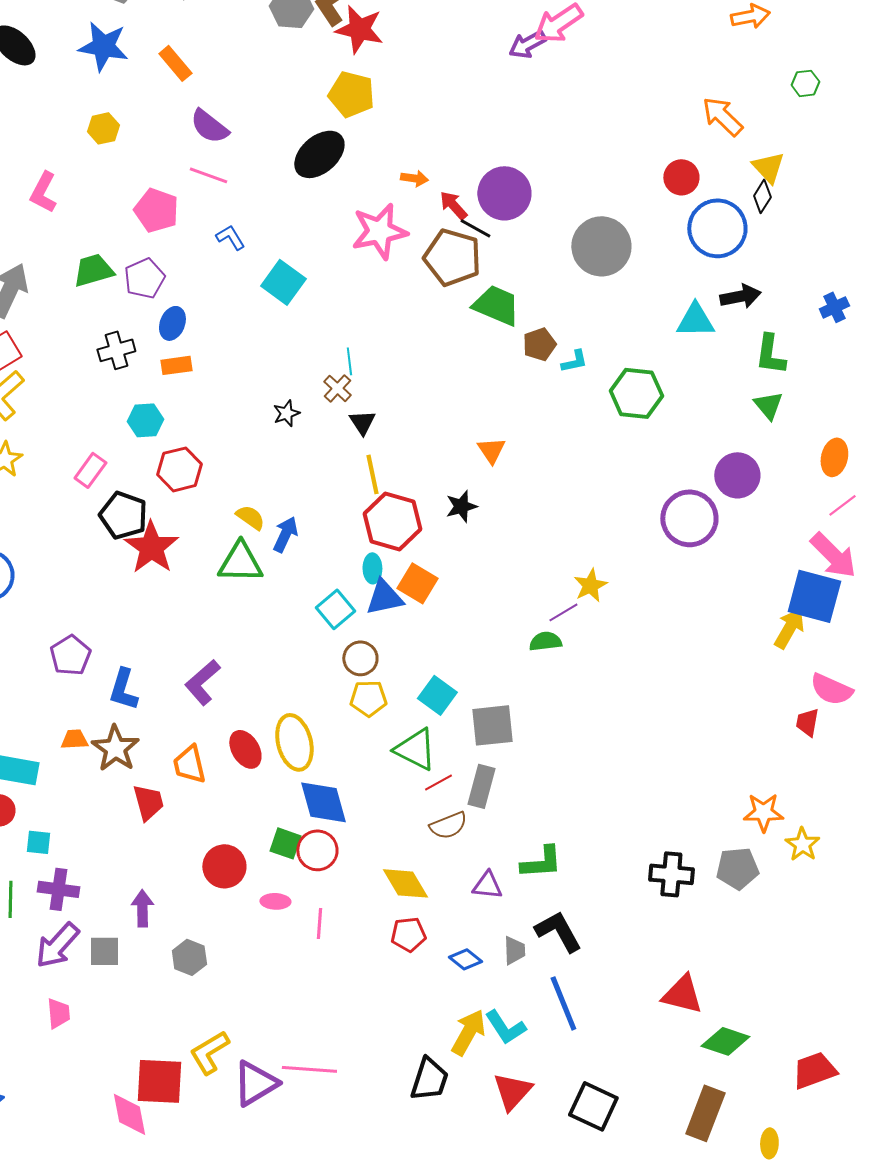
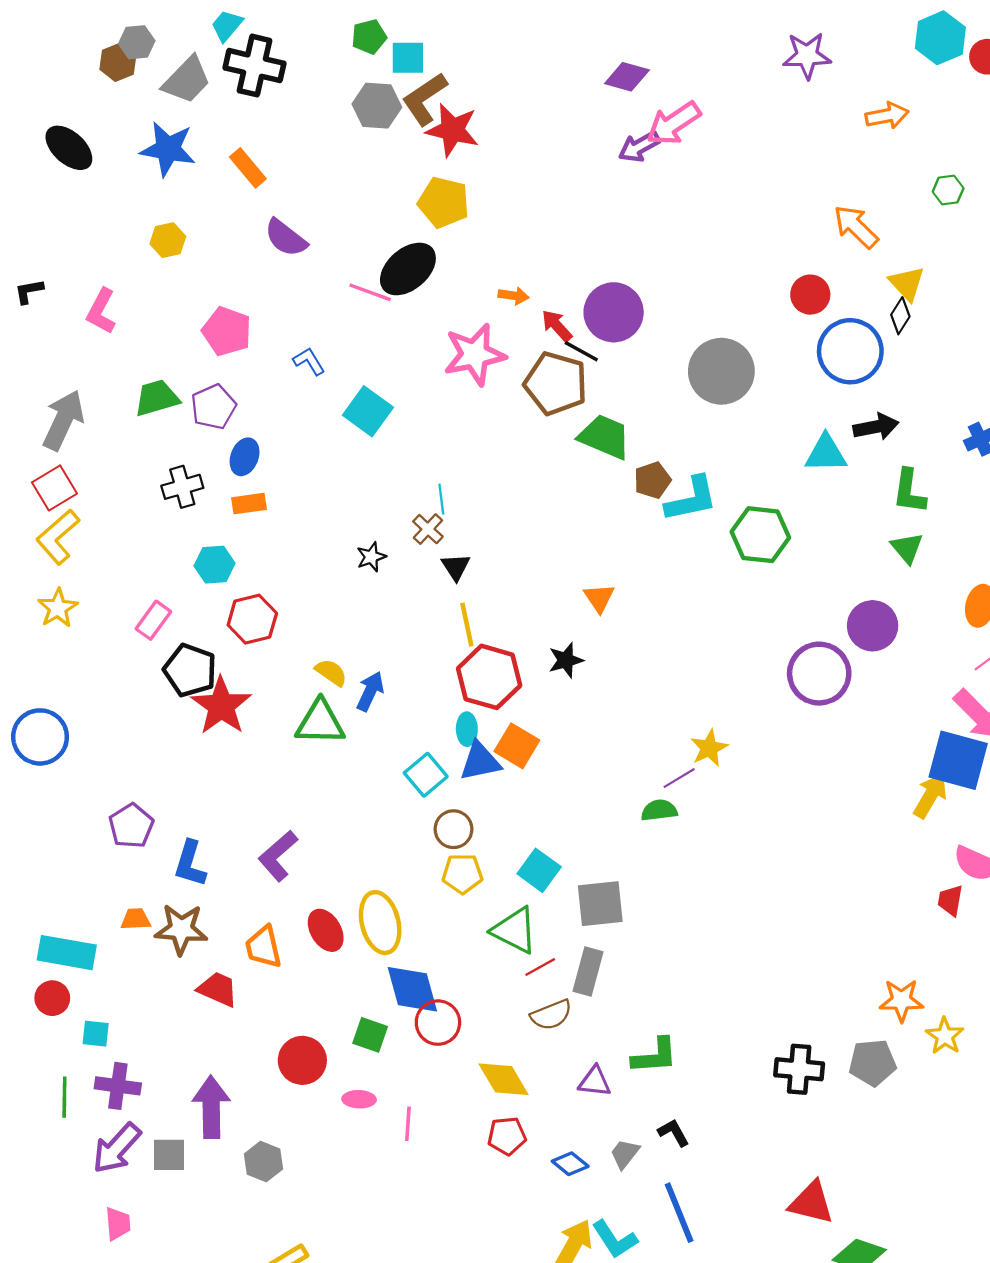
pink line: (208, 175) -> (370, 292), moved
cyan L-shape: (574, 361) -> (691, 499), size x1.8
brown star: (115, 748) -> (181, 929), turned -30
red trapezoid: (148, 802) -> (218, 989), turned -51
red circle: (317, 850) -> (438, 1023), moved
purple arrow: (142, 908) -> (211, 1107), size x1.5
black L-shape: (558, 931) -> (674, 1133), size x0.6
gray trapezoid: (514, 950) -> (625, 1154), turned -140

